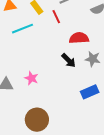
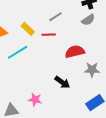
red line: (56, 17) -> (49, 35), turned -56
black arrow: (69, 60) -> (62, 82), moved

